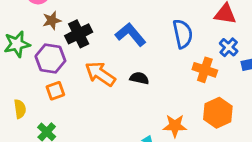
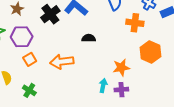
black cross: (79, 34) -> (50, 14), moved
orange arrow: (100, 74) -> (62, 62), moved, turned -30

